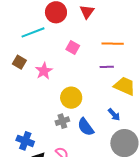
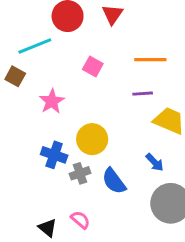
brown square: (19, 62) -> (15, 76), moved
blue cross: (25, 141) -> (54, 155), moved

